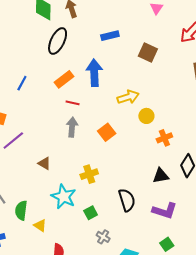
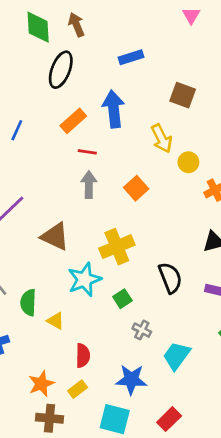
brown square: (148, 52) -> (183, 95), moved
yellow arrow: (128, 97) -> (162, 138), turned 85
brown triangle: (44, 163) -> (55, 237), size x1.6
yellow cross: (89, 174) -> (117, 247), size x1.4
cyan star: (64, 197) -> (84, 280), turned 30

